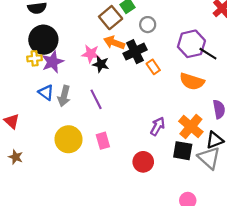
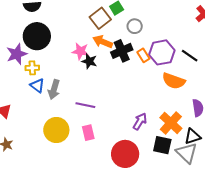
purple hexagon: (191, 44) -> (162, 52), moved
yellow cross: (35, 58) -> (32, 68), moved
purple star: (53, 62) -> (17, 54), moved
orange rectangle: (153, 67) -> (143, 55), moved
purple line: (96, 99) -> (85, 105), moved, turned -54
red circle: (143, 162) -> (125, 154), size x1.4

